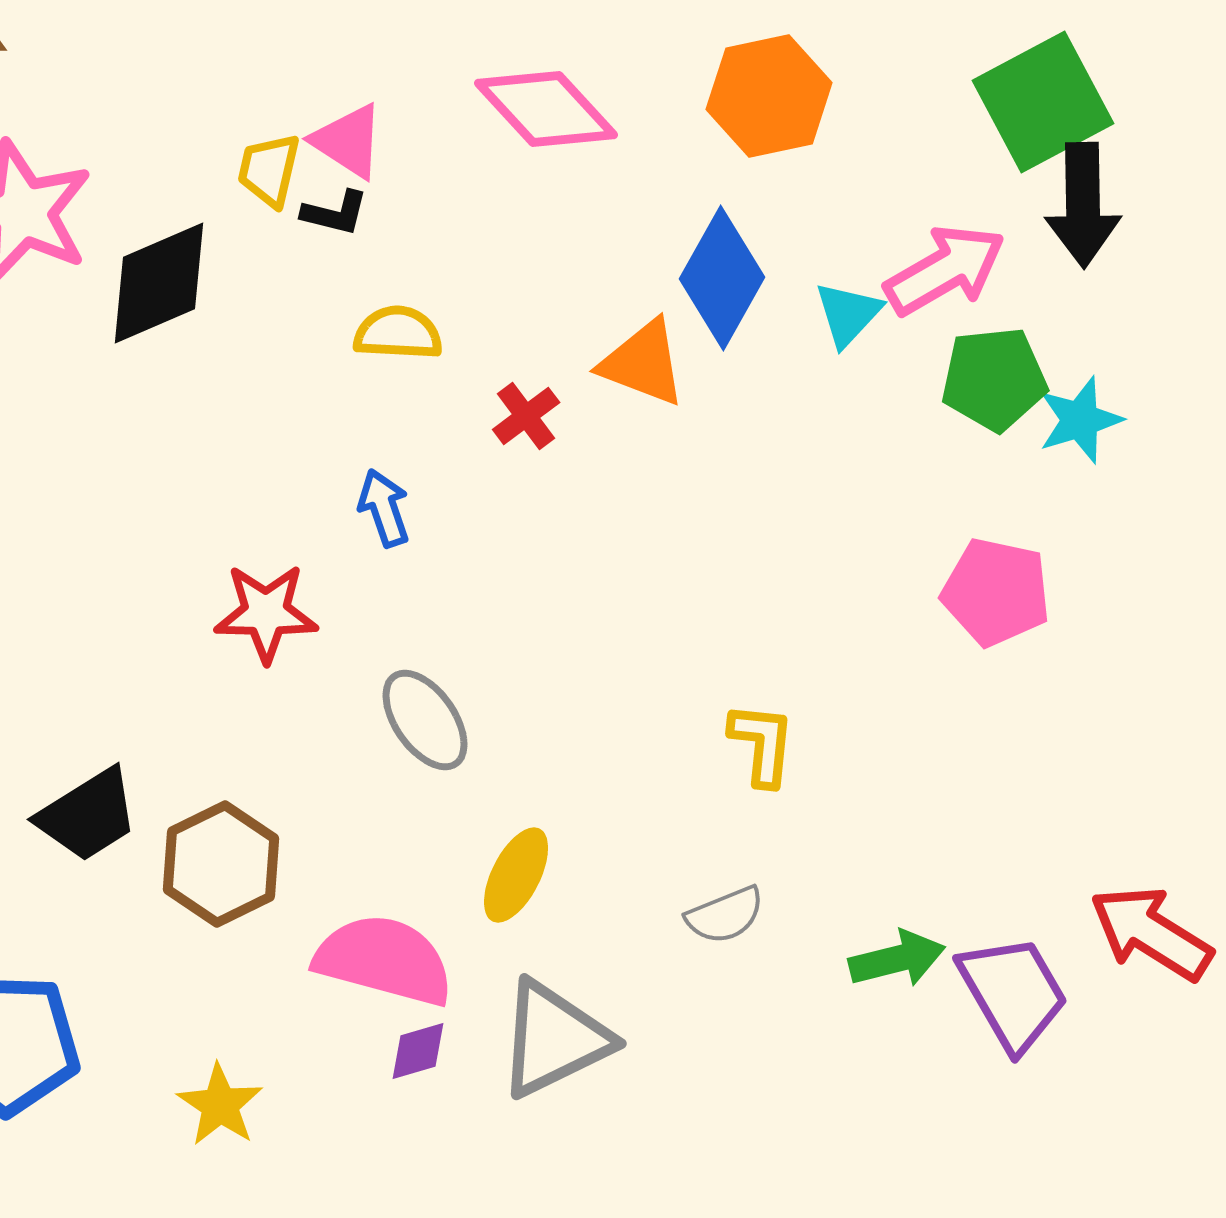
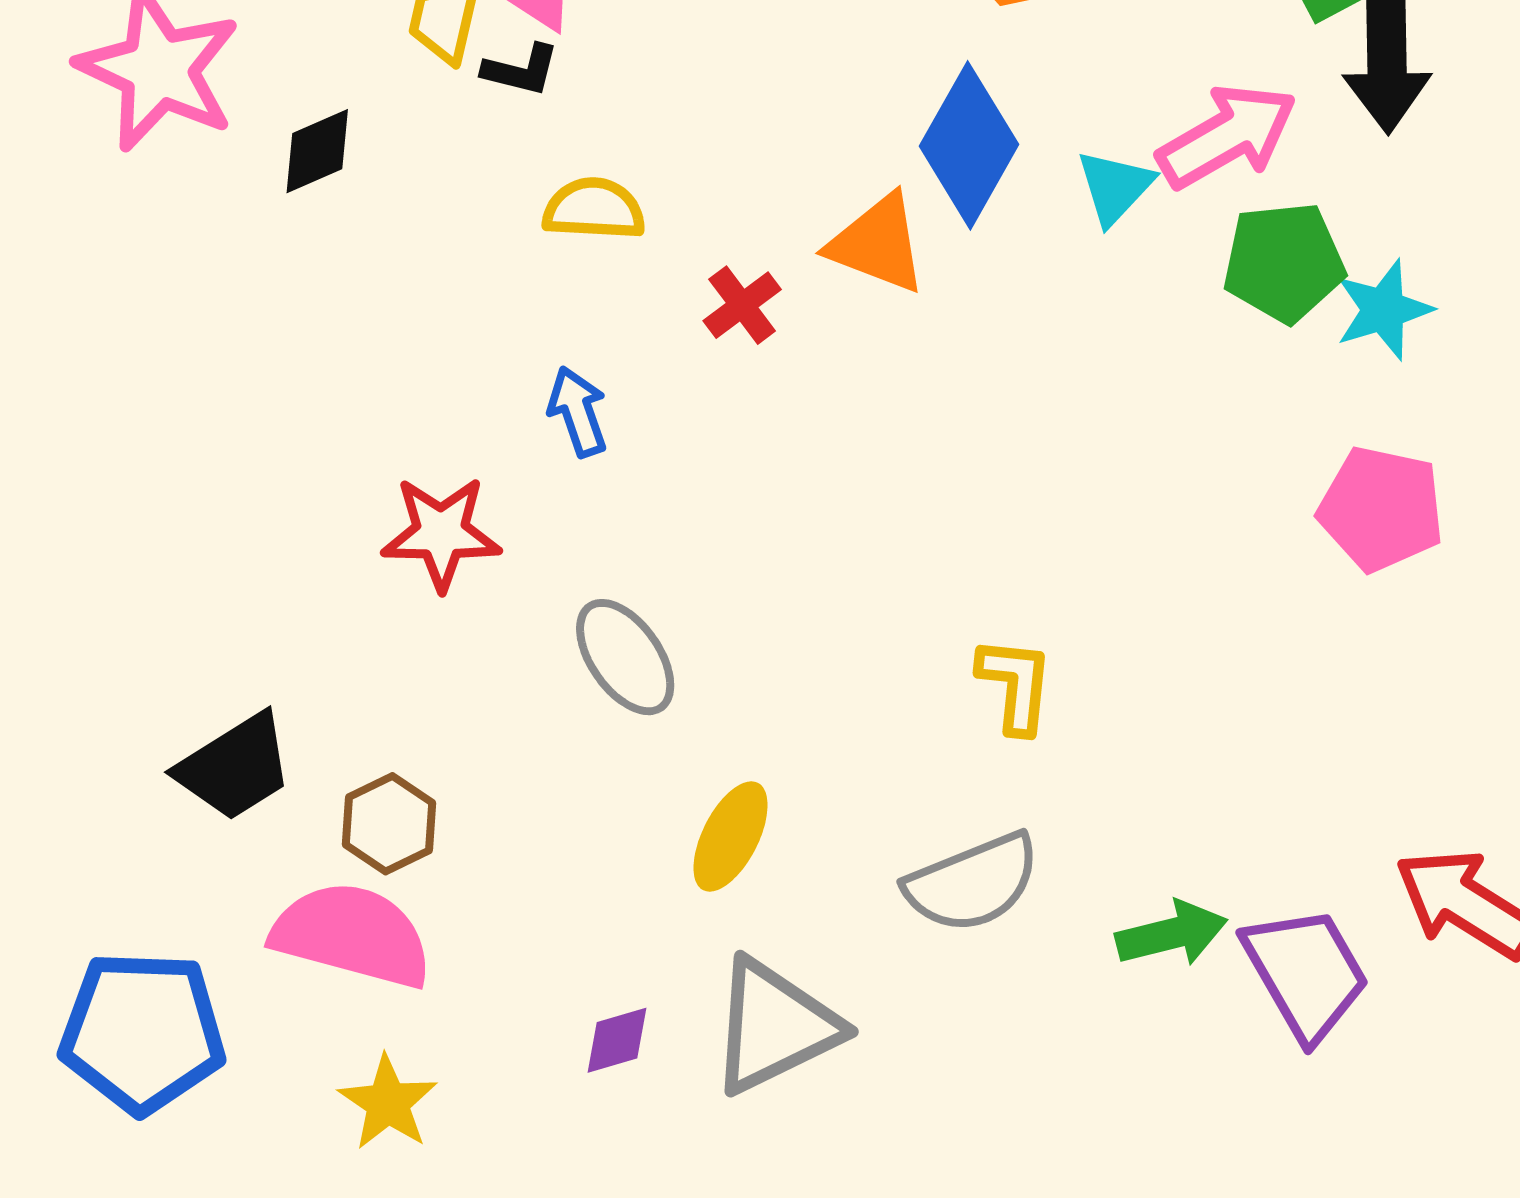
black diamond: (159, 283) -> (317, 151), size x0.6
pink pentagon: (996, 592) -> (1381, 509), moved
brown hexagon: (221, 864) -> (389, 824), size x0.7
gray semicircle: (725, 915) -> (972, 883), size x1.5
pink semicircle: (384, 960) -> (352, 935), moved

